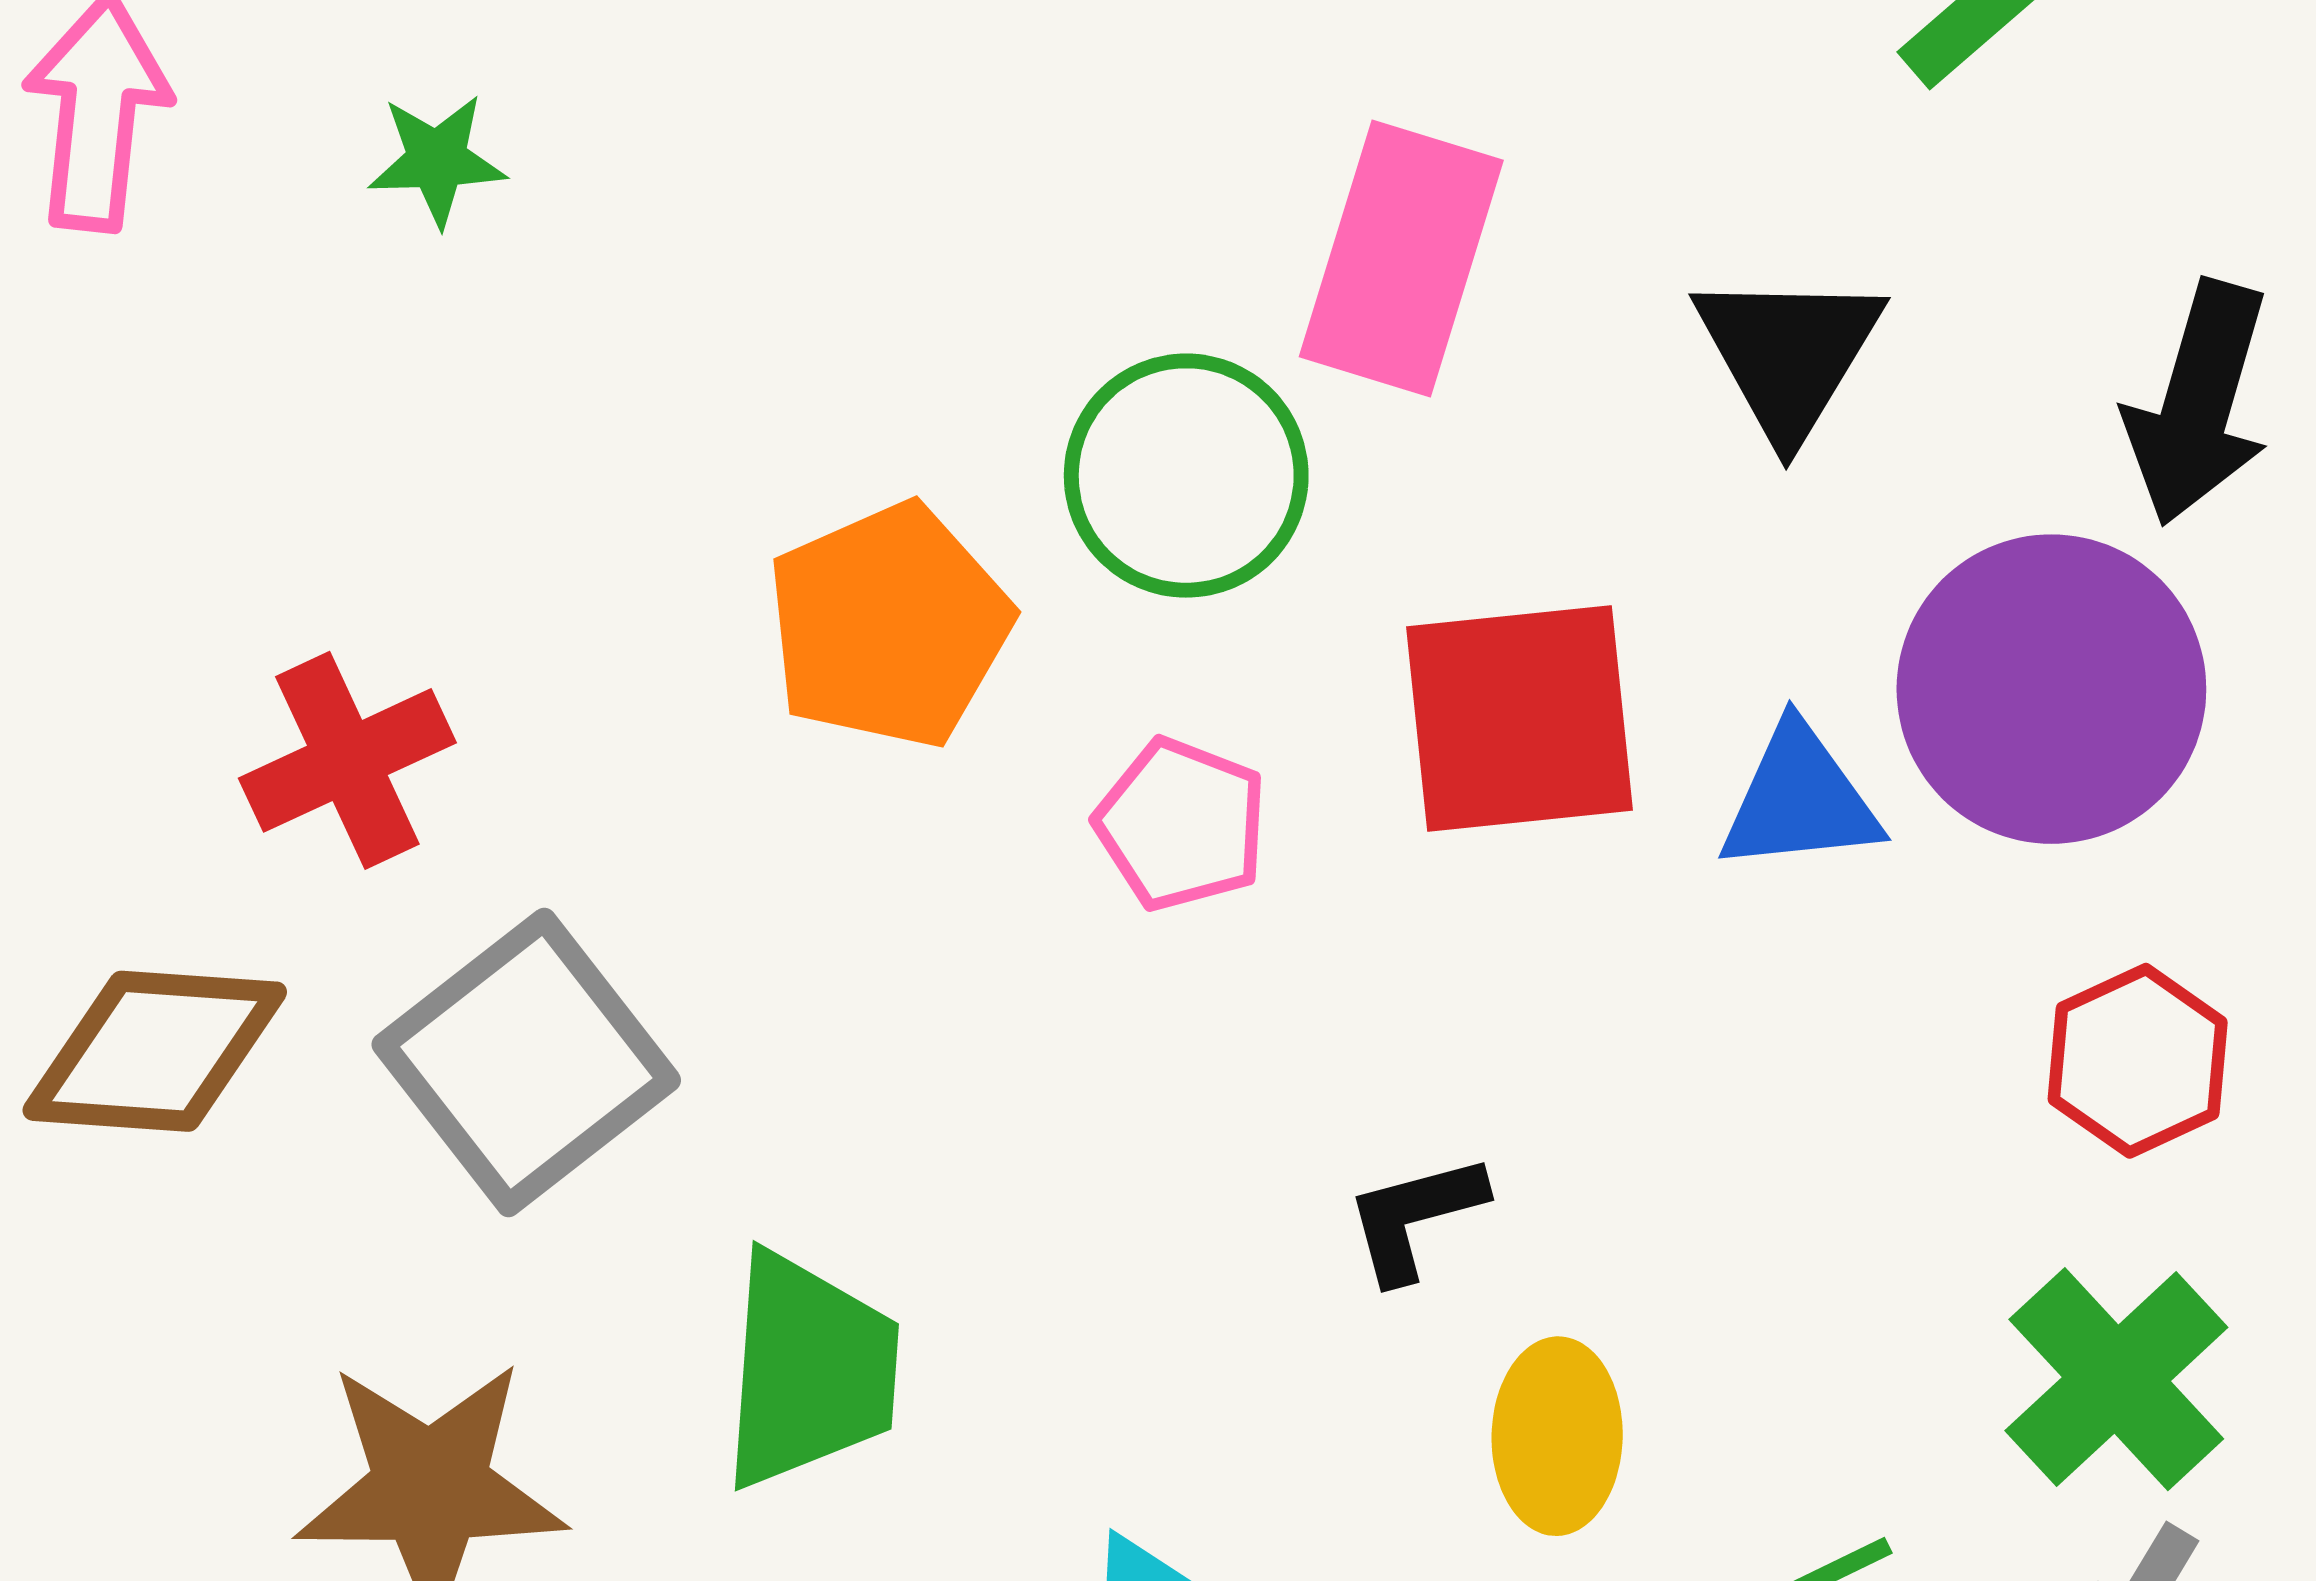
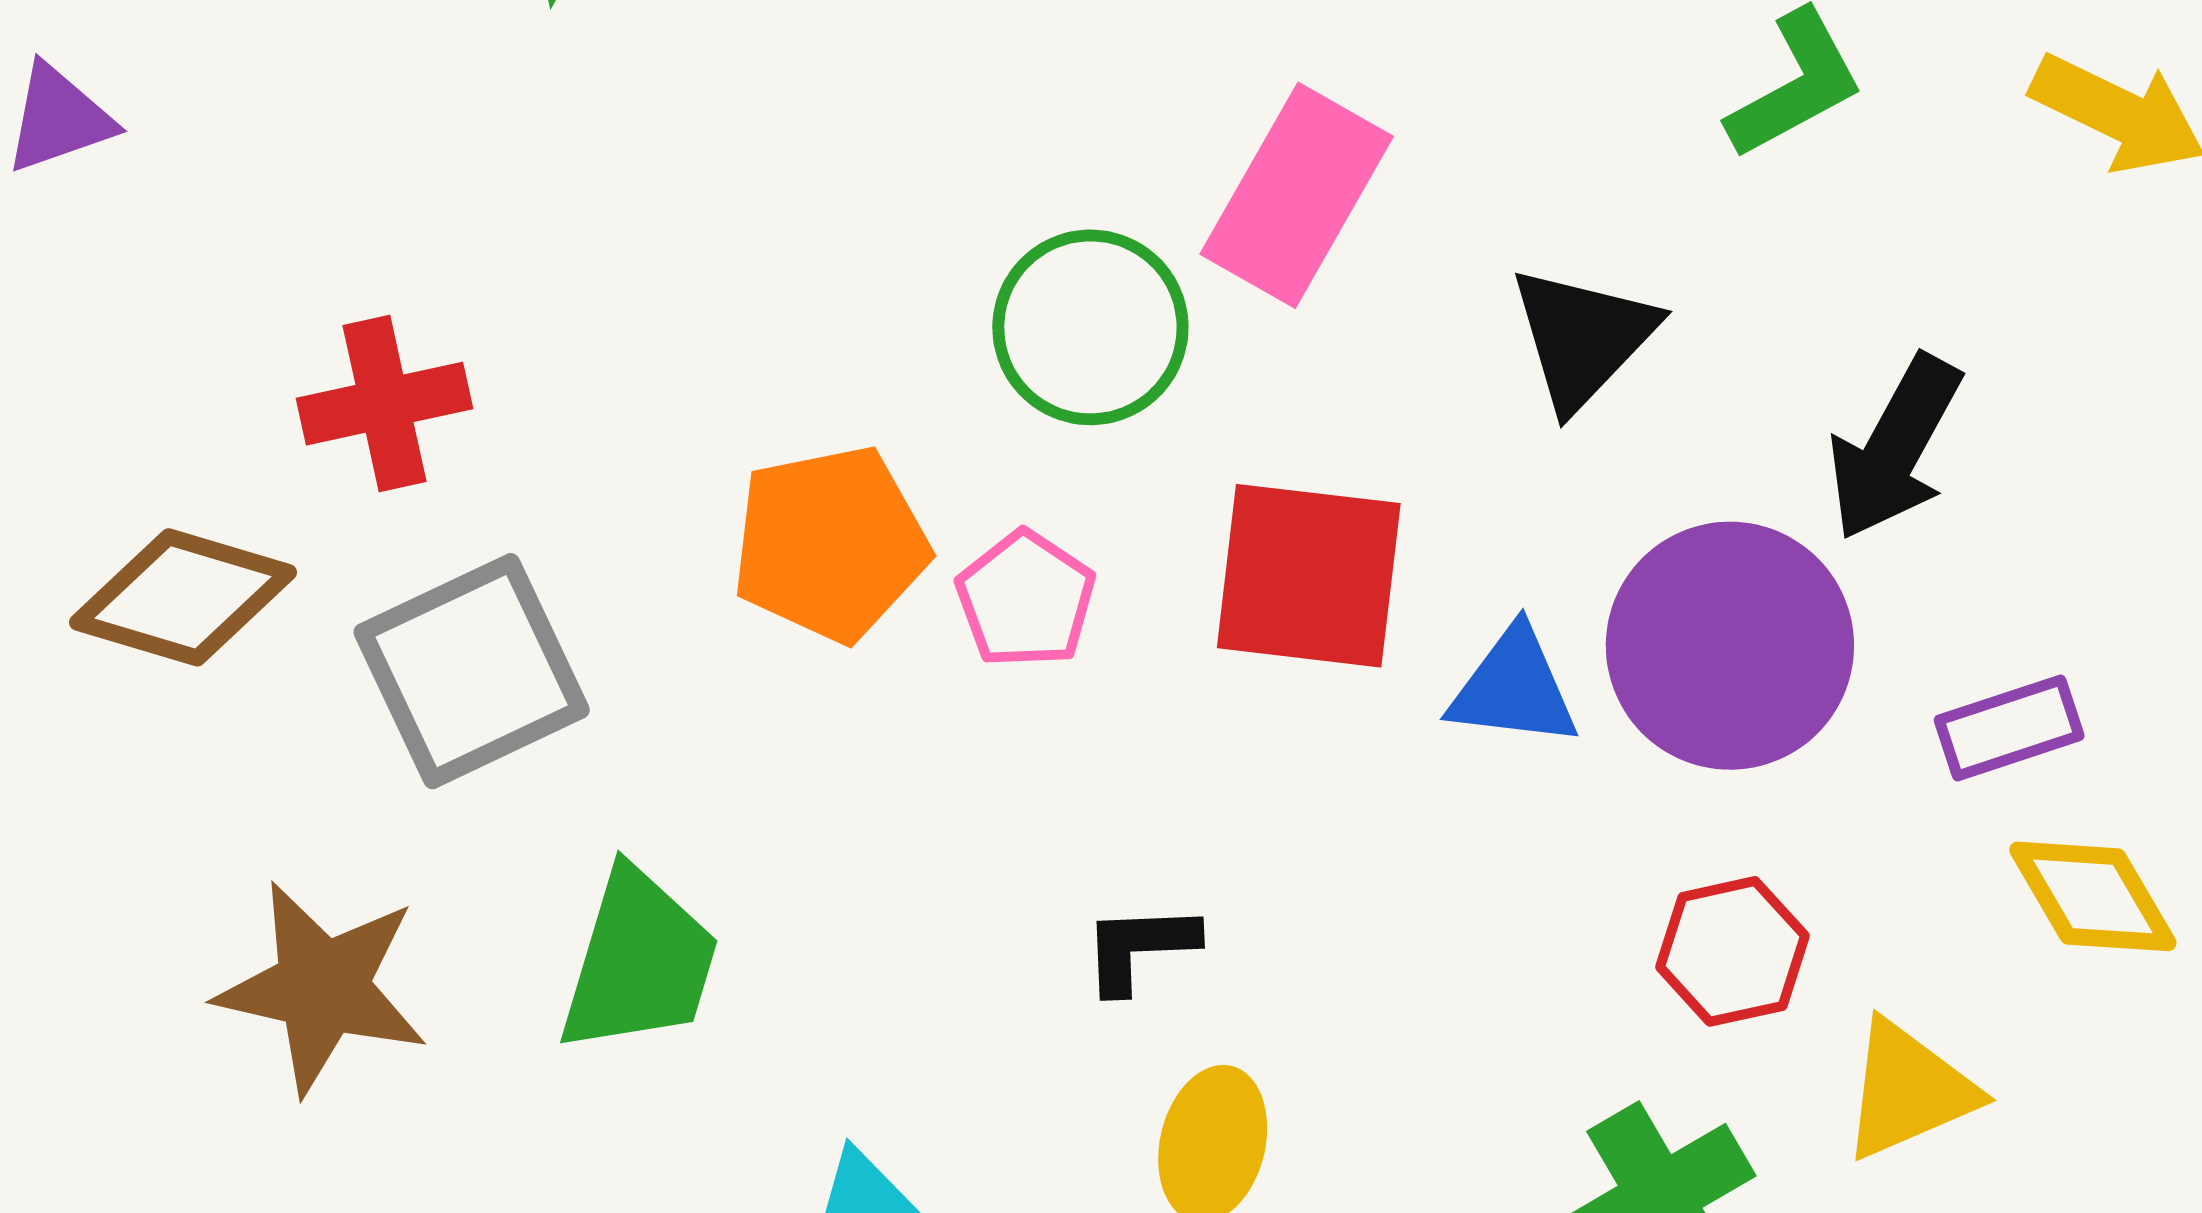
orange pentagon: (889, 626) -> (830, 544), moved

